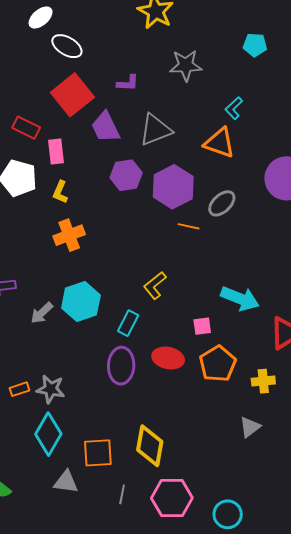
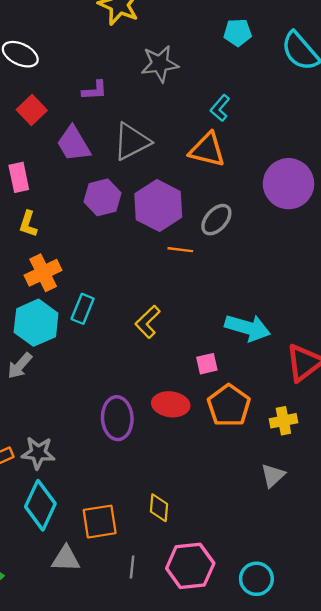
red square: (72, 95) -> (32, 110), size x0.6
cyan hexagon: (81, 302) -> (36, 323), moved
cyan rectangle: (128, 323) -> (83, 309), moved
yellow diamond: (150, 446) -> (159, 508), size x0.6

